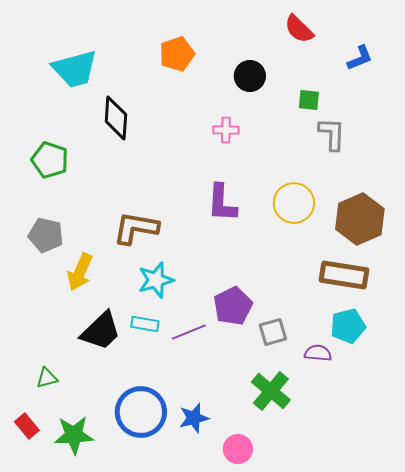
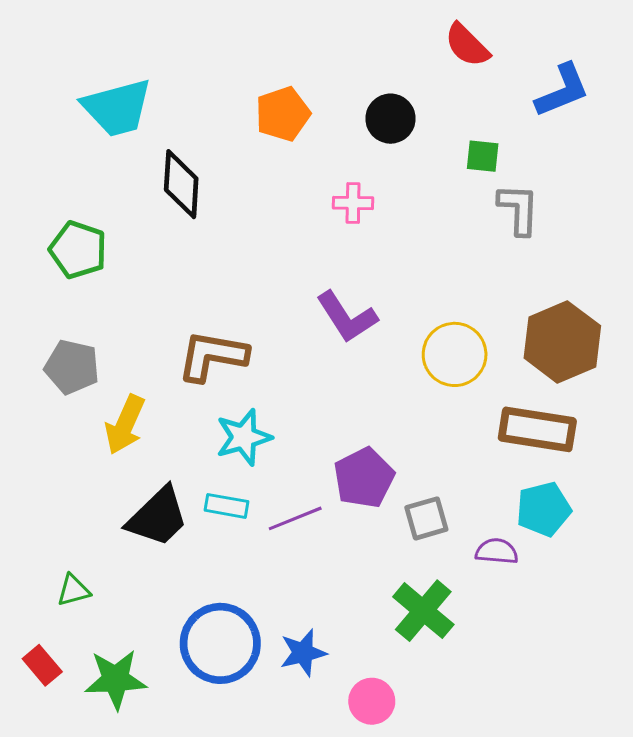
orange pentagon: (177, 54) -> (283, 114), moved
blue L-shape: (360, 58) -> (562, 90), size x1.4
purple L-shape: (222, 203) -> (347, 317), turned -36
yellow circle: (294, 203) -> (455, 354), moved

